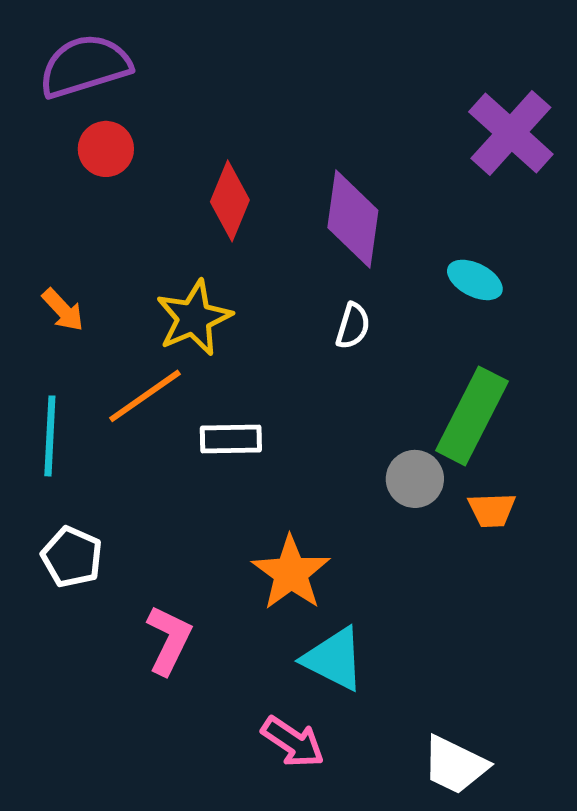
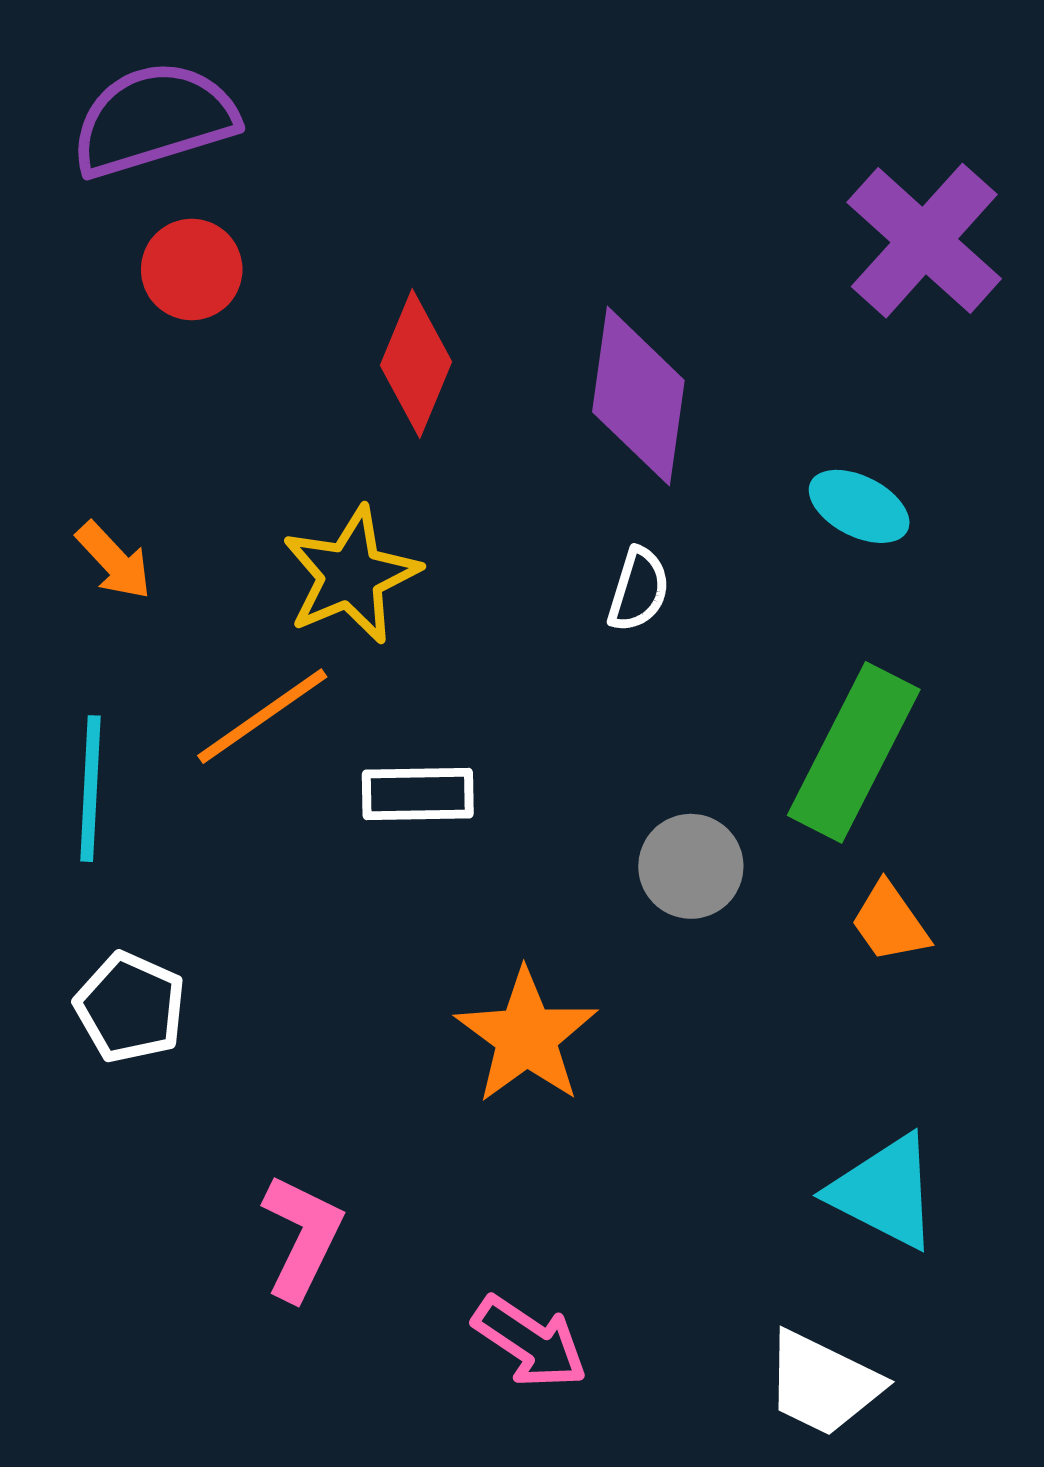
gray circle: (415, 479) -> (691, 866), moved
orange trapezoid: (492, 510) -> (890, 922), turned 57
pink L-shape: (169, 640) -> (302, 1237), moved
cyan triangle: (334, 659) -> (884, 1192), moved

